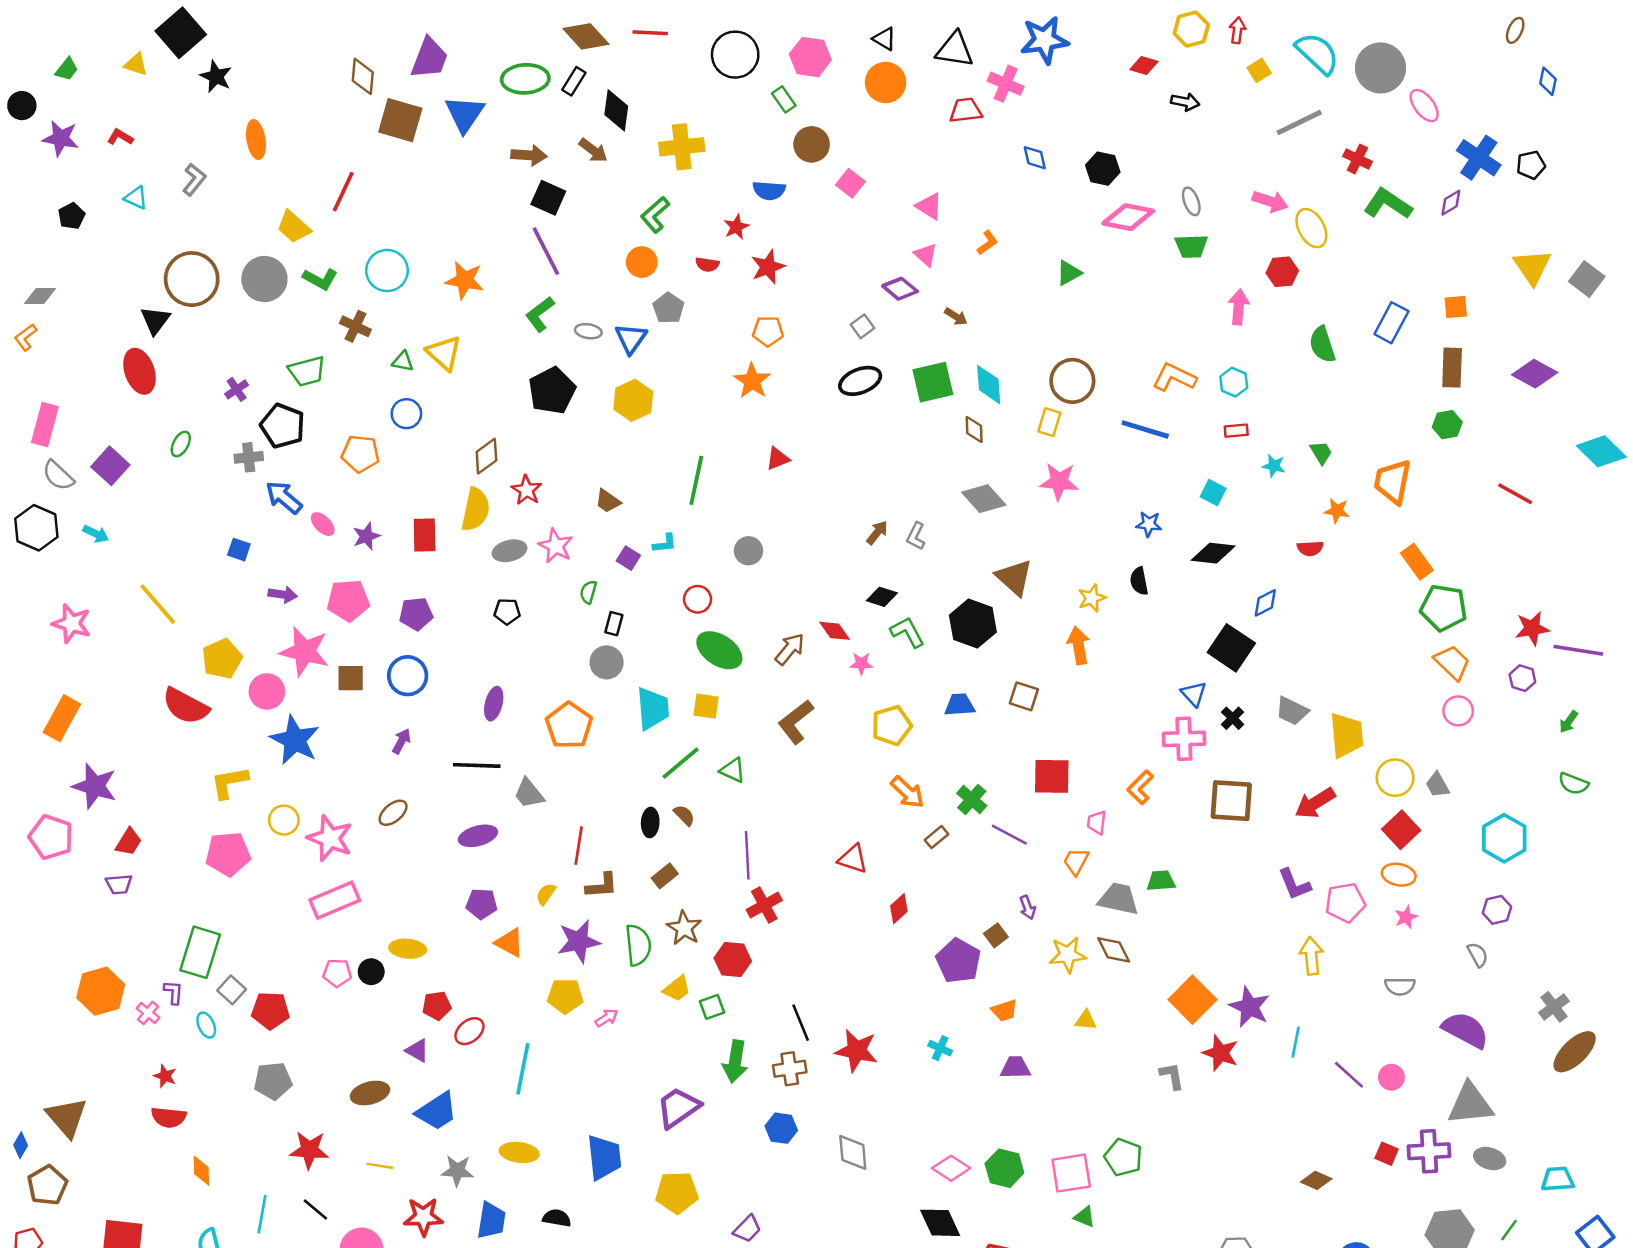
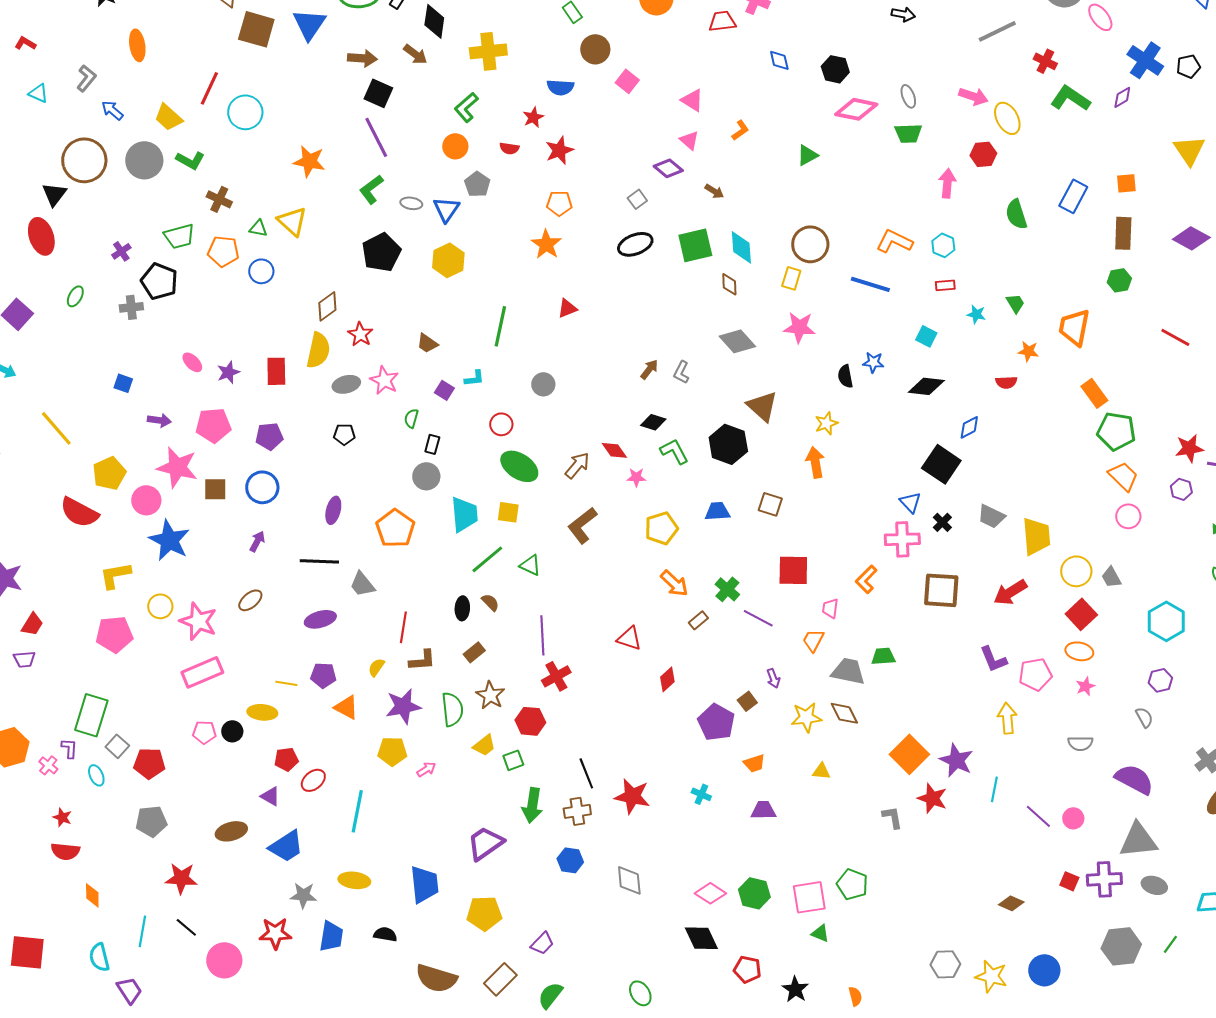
cyan circle: (387, 271) -> (245, 112), moved
orange pentagon: (360, 454) -> (223, 251), moved
blue arrow: (284, 497) -> (112, 110), moved, size x0.7
black semicircle: (1139, 581) -> (845, 376), moved
yellow line: (380, 1166) -> (286, 683), moved

